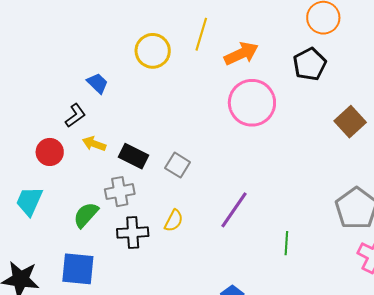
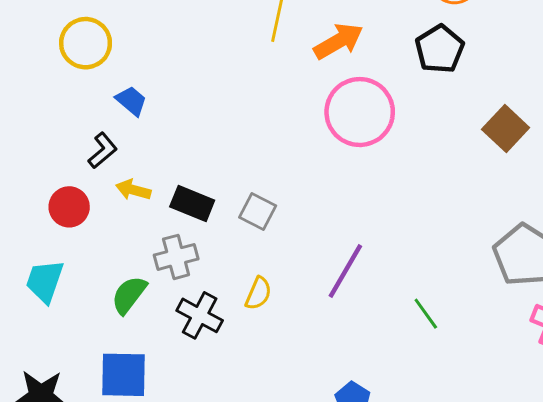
yellow circle: (153, 51) -> (86, 43), moved
black cross: (133, 233) -> (200, 315), turned 36
green line: (286, 243) -> (426, 314), turned -35

